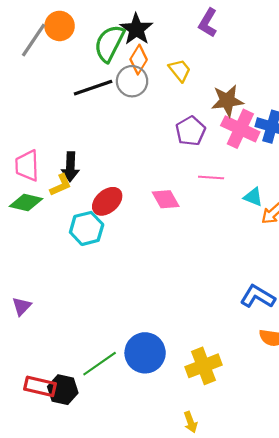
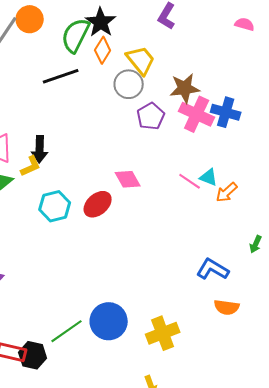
yellow trapezoid: (180, 70) -> (141, 60), size x1.4
gray circle: (132, 81) -> (129, 84), moved
pink line: (211, 178) -> (190, 181), moved, turned 30
red ellipse: (107, 201) -> (98, 204), moved

